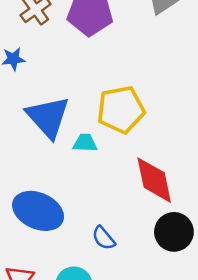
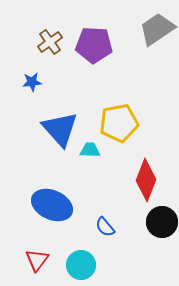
red diamond: (154, 180) -> (146, 180), turned 33

